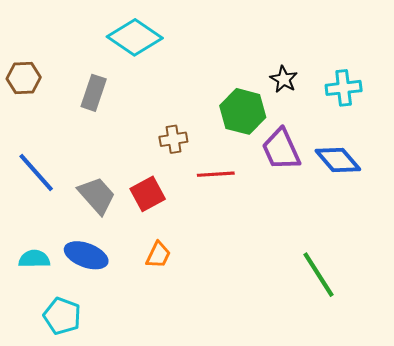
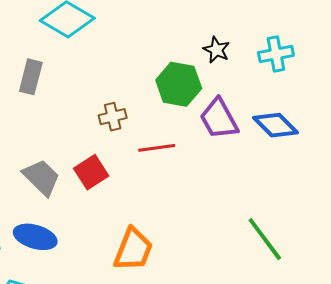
orange trapezoid: (158, 255) -> (133, 250), moved, size x1.6

